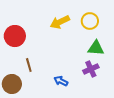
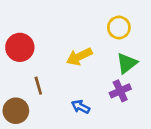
yellow arrow: (60, 22) -> (79, 57), moved
green triangle: (96, 48) -> (127, 63), turned -42

